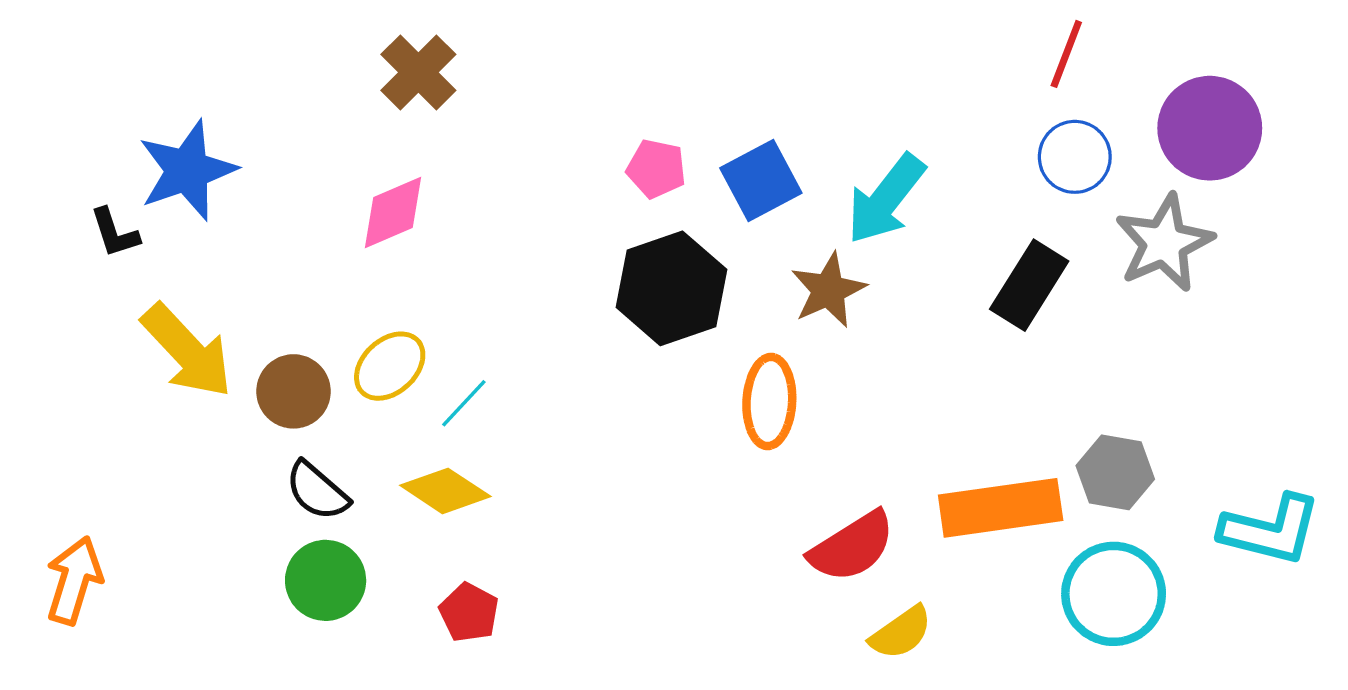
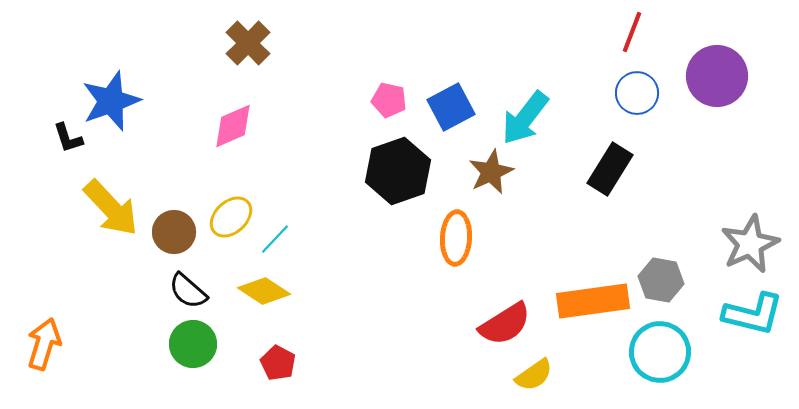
gray star: (1164, 243) -> (750, 244), moved

